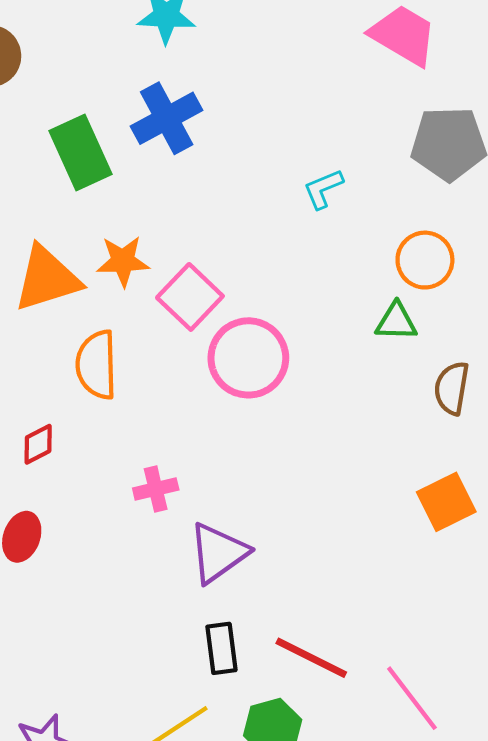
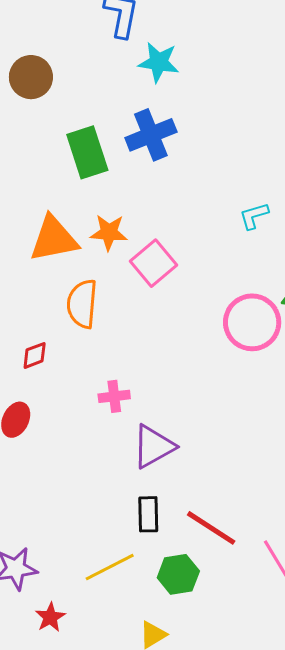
cyan L-shape: (323, 189) -> (254, 216), moved
pink circle: (248, 358) -> (252, 322), moved

